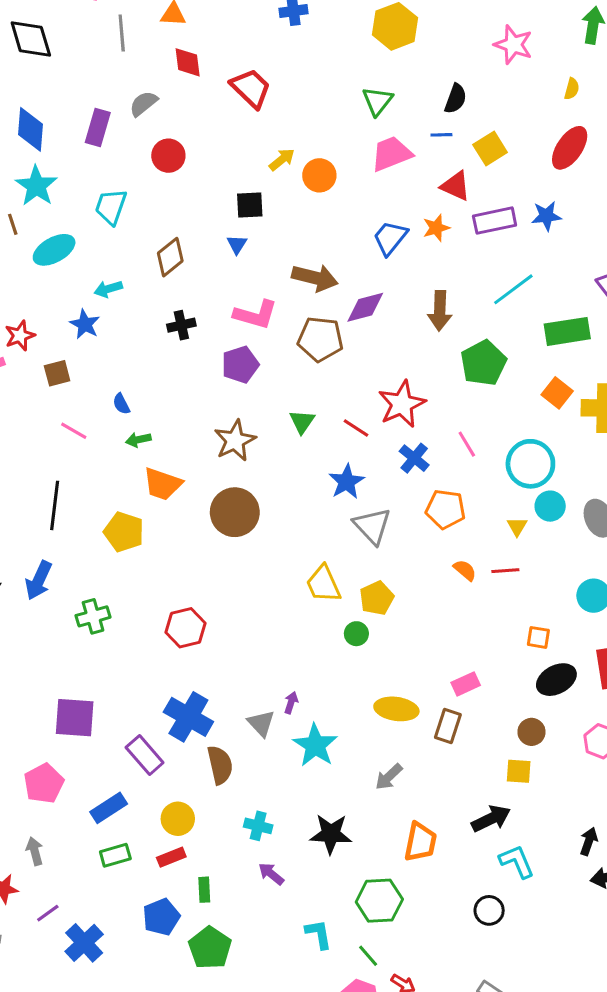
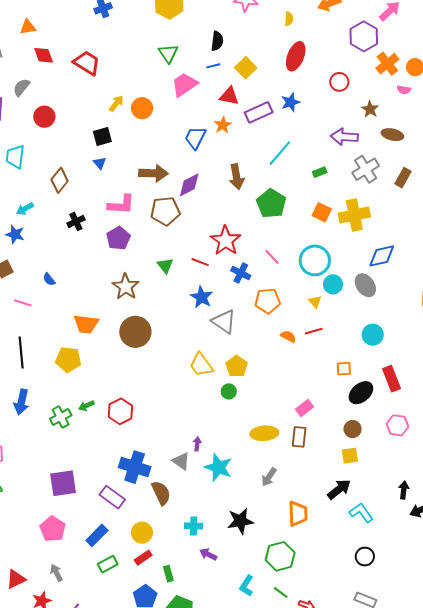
green rectangle: (567, 331) -> (320, 172), size x0.5
green arrow: (138, 440) -> (86, 406), moved
black circle: (489, 910) -> (365, 557), moved
cyan L-shape: (319, 934) -> (247, 586), turned -125

